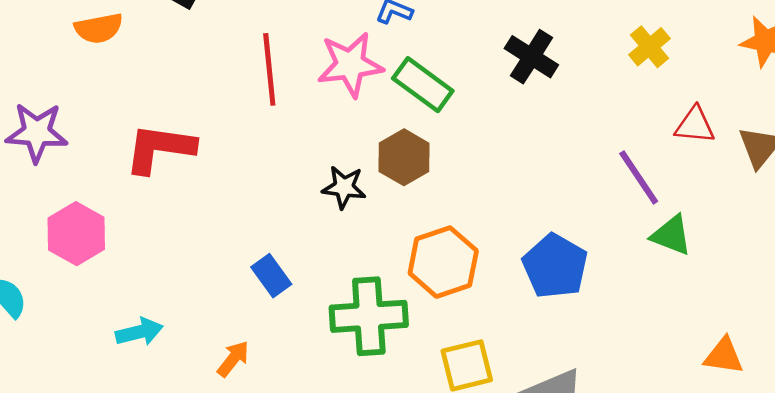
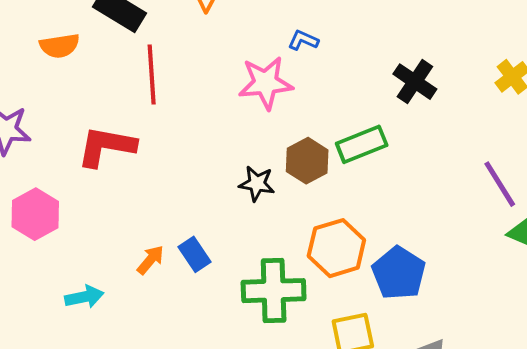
red line: (269, 69) -> (152, 75), moved
green rectangle: (423, 85) -> (362, 144), moved, turned -60
blue pentagon: (555, 266) -> (399, 273), moved
orange arrow: (233, 359) -> (150, 260), moved

